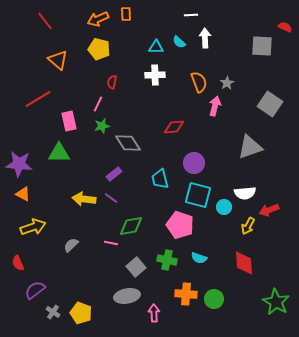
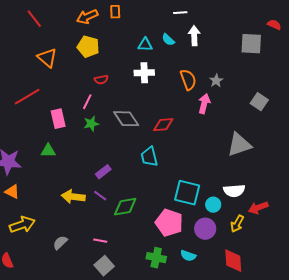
red semicircle: (112, 82) -> (101, 80), turned -112
gray square: (270, 104) -> (259, 102), size x0.7
gray diamond: (128, 143) -> (126, 119), moved
green triangle: (59, 153) -> (48, 151), size x0.7
purple circle: (194, 163) -> (205, 229), moved
cyan trapezoid: (160, 179) -> (149, 157), moved
green diamond: (131, 226) -> (125, 207), moved
gray square: (136, 267) -> (104, 266), moved

